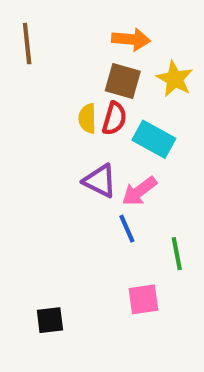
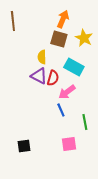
orange arrow: (131, 39) -> (63, 19), turned -72
red semicircle: (114, 118) -> (53, 78), moved
purple triangle: (100, 181) -> (39, 76), moved
black square: (50, 320) -> (24, 146), moved

